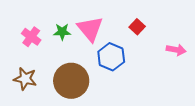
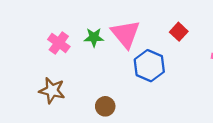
brown circle: (71, 81) -> (105, 106), moved, size x0.5

